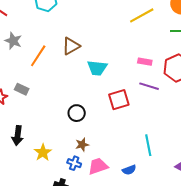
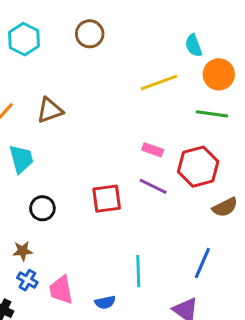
cyan trapezoid: (97, 68) -> (21, 159), moved, turned -120
brown star: (82, 145) -> (23, 251), moved
pink trapezoid: (98, 166) -> (61, 290), turned -90

